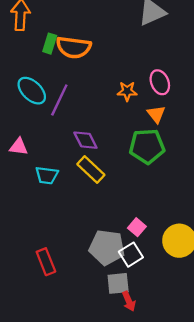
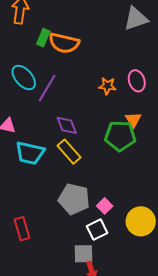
orange triangle: (156, 114) -> (133, 120), moved
cyan trapezoid: (47, 175) -> (30, 153), size x1.4
gray pentagon: (107, 247) -> (74, 199), moved

